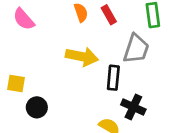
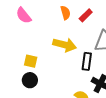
red rectangle: (109, 15) -> (86, 15), turned 72
yellow square: (16, 84) -> (31, 61), moved

